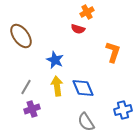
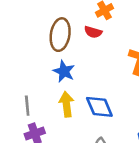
brown ellipse: (21, 36) -> (60, 35), moved, turned 45
gray line: (26, 87) -> (27, 106), turned -35

